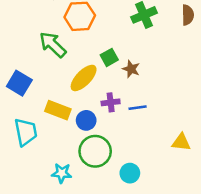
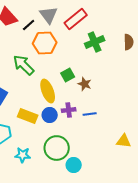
yellow ellipse: (84, 78) -> (48, 91), turned -65
blue circle: (86, 120) -> (50, 115), moved
cyan star: (62, 173) -> (23, 155), moved
cyan circle: (130, 173) -> (74, 165), moved

